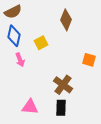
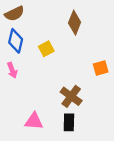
pink arrow: (20, 60) -> (12, 70), moved
orange square: (89, 60) -> (101, 68), turned -32

